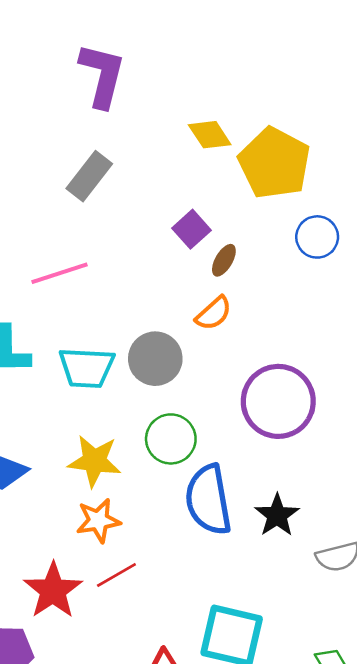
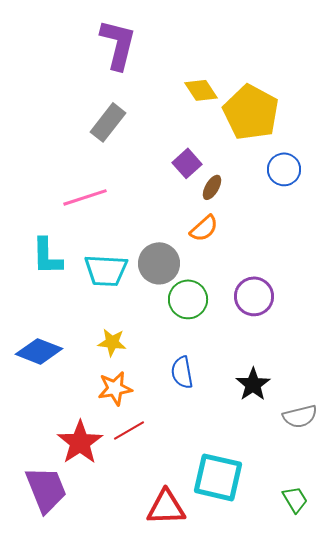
purple circle: (278, 401) -> (254, 296), size x0.7
green circle: (171, 439) -> (188, 299), moved
yellow star: (94, 461) -> (112, 342), size x0.7
blue semicircle: (208, 500) -> (182, 372), moved, size x0.6

